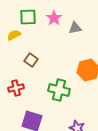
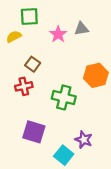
pink star: (54, 18) -> (58, 34), moved
red cross: (16, 88) -> (24, 86), moved

